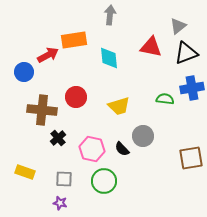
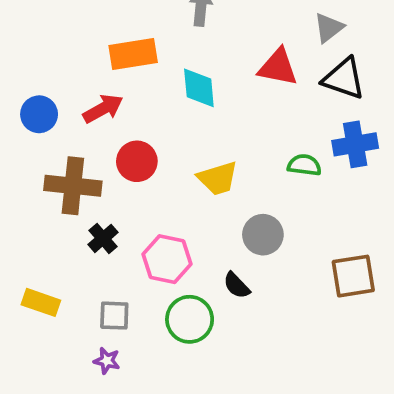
black triangle: (186, 53) -> (344, 79), turned 40
red arrow: (48, 55) -> (103, 109), moved
black semicircle: (122, 149) -> (237, 285), moved

